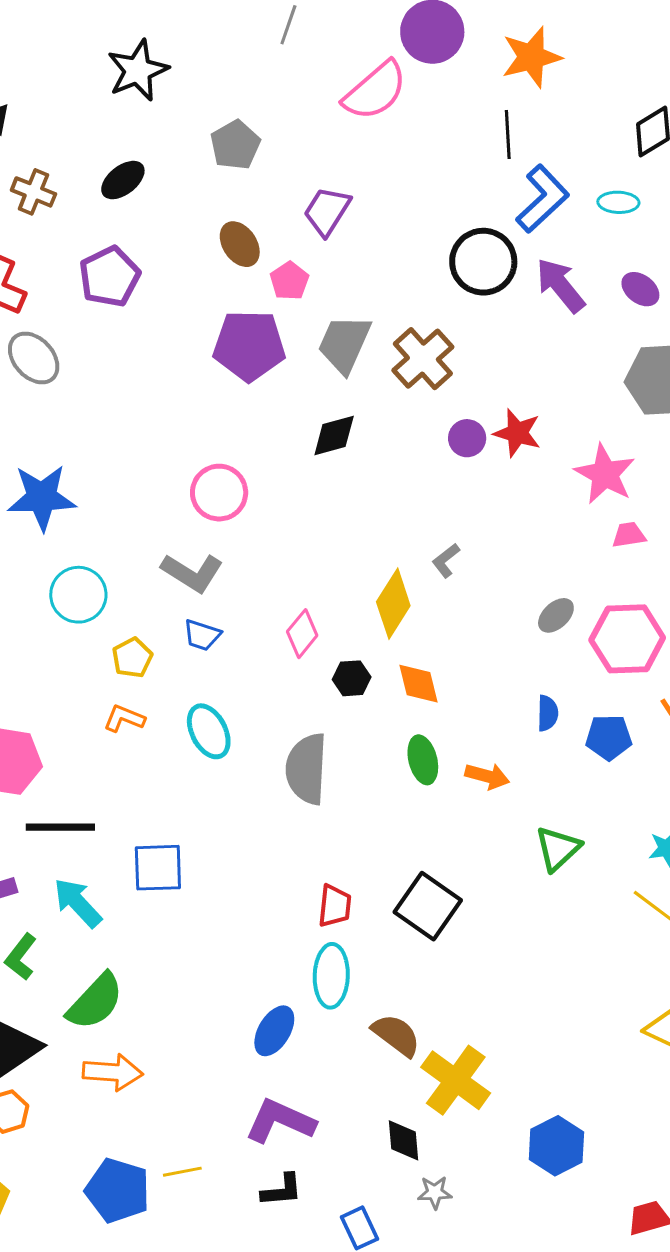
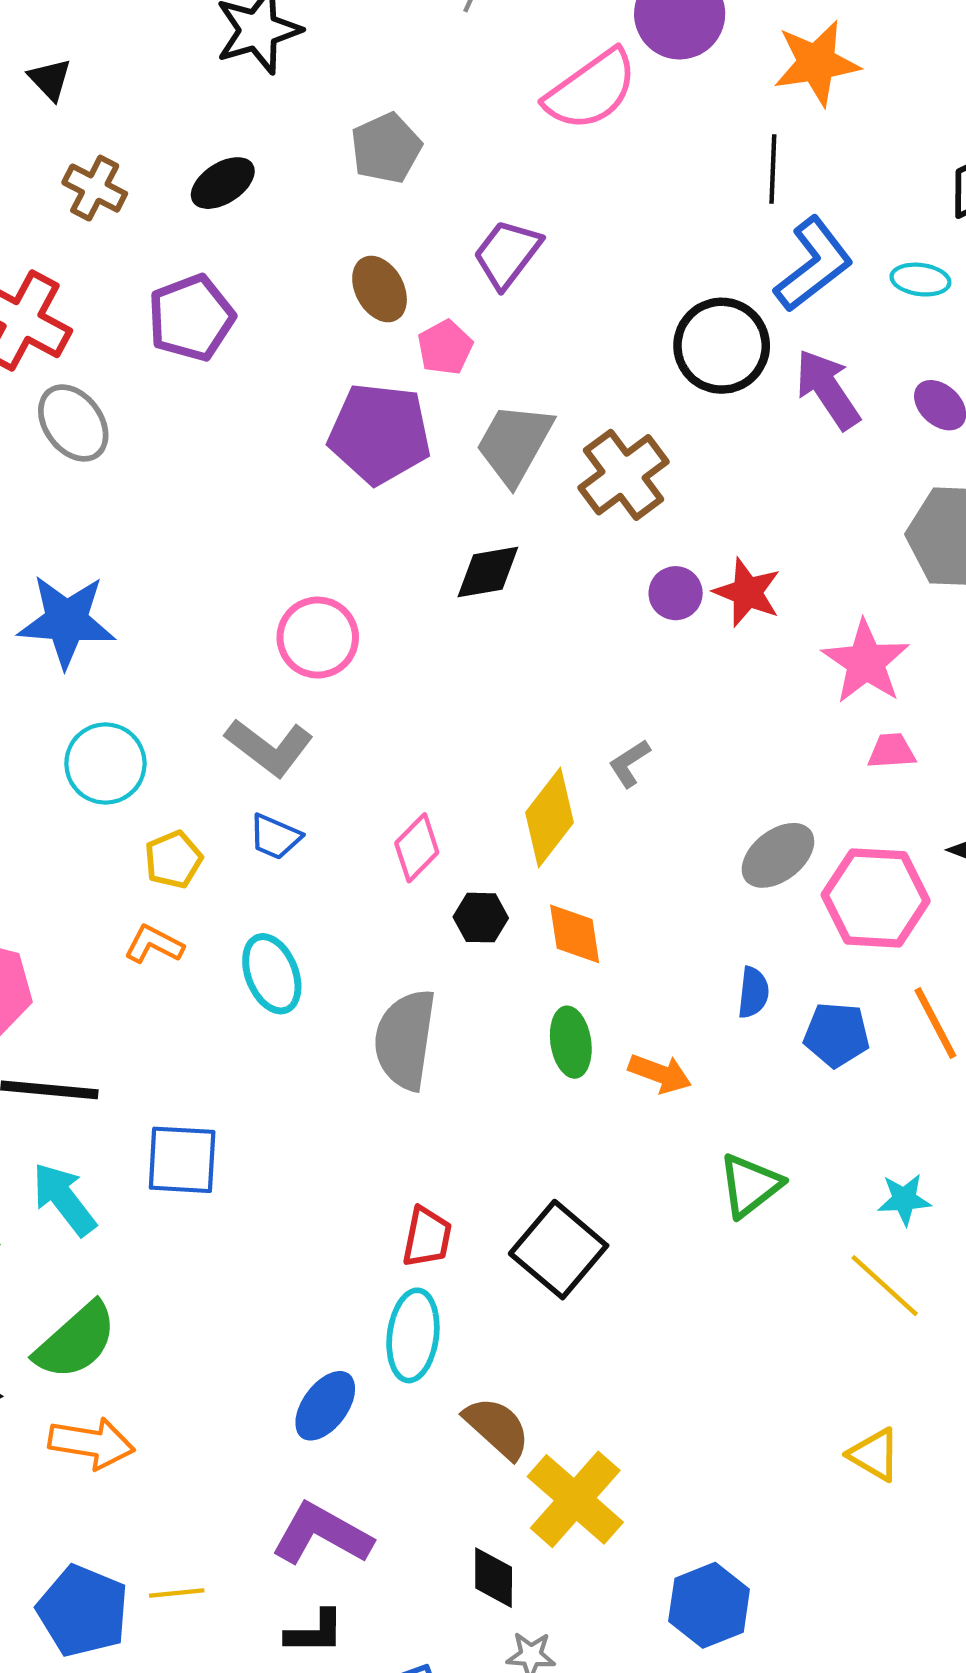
gray ellipse: (556, 615) -> (778, 855), size x1.4

